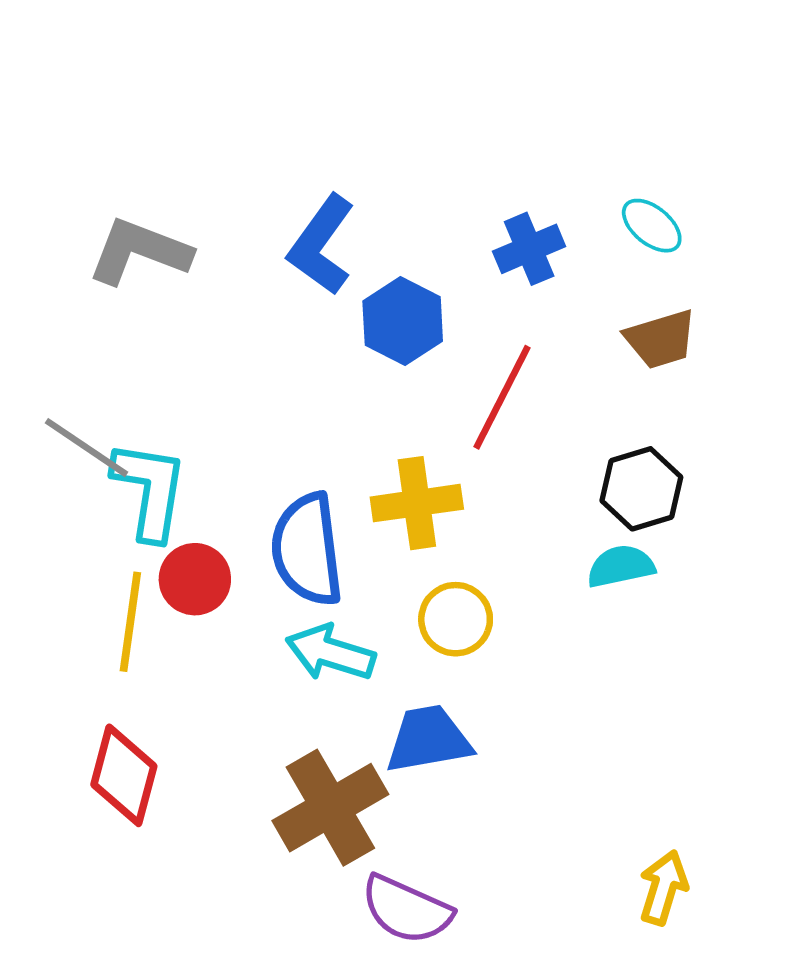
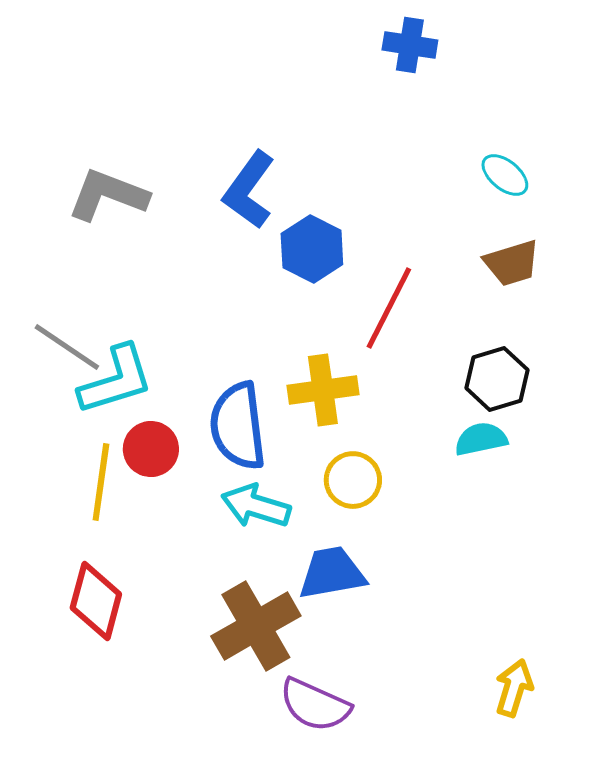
blue cross: (529, 249) -> (410, 45), moved, turned 32
cyan L-shape: (150, 490) -> (116, 380), turned 64

